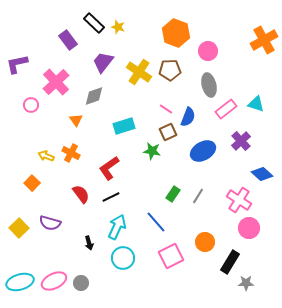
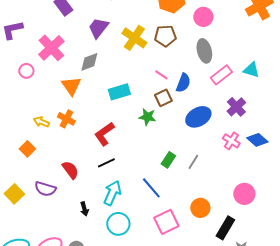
orange triangle: (76, 120) -> (71, 86), size x1.5
red semicircle: (81, 194) -> (70, 170), moved
pink cross: (239, 200) -> (231, 141), moved, size x0.7

